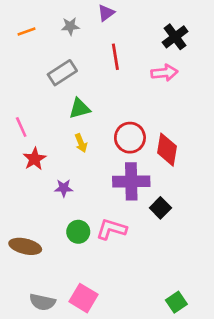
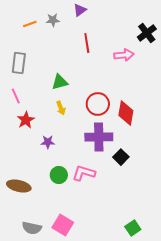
orange line: (27, 32) -> (30, 24), moved
black cross: (175, 37) -> (147, 33), moved
gray rectangle: (62, 73) -> (19, 63), moved, turned -50

